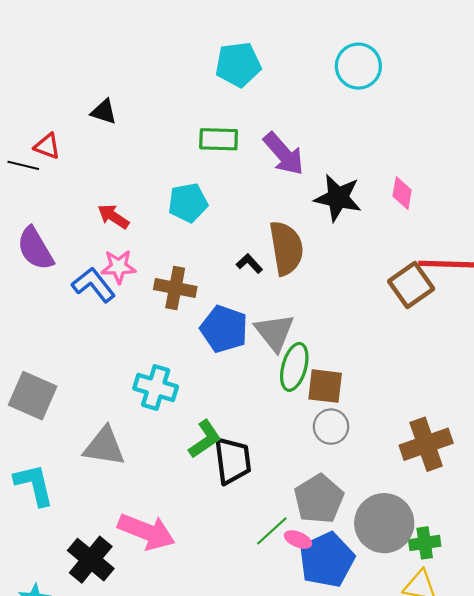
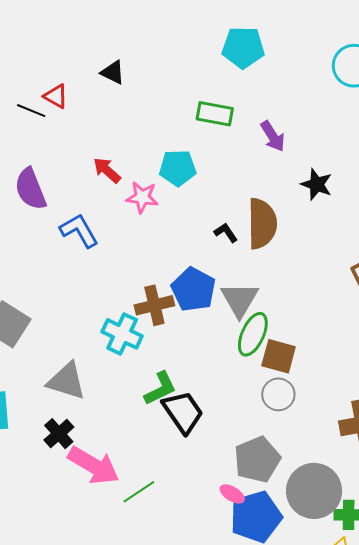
purple arrow: (284, 154) -> (273, 136), size x0.7
black star: (338, 198) -> (317, 184), size x0.7
pink star: (119, 267) -> (142, 197), moved
brown cross: (175, 288) -> (154, 305), moved, turned -33
black trapezoid: (233, 461) -> (183, 412), turned -36
green line: (272, 531) -> (139, 492), moved
black cross: (91, 560) -> (59, 434), moved, size x0.7

